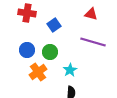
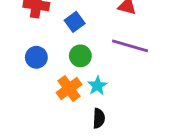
green circle: (50, 52) -> (80, 56), moved
orange cross: (38, 72) -> (69, 89), moved

